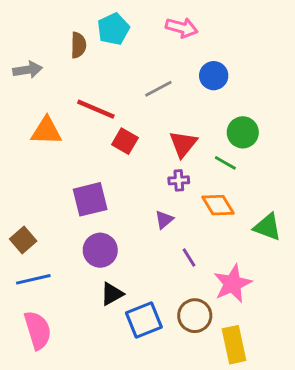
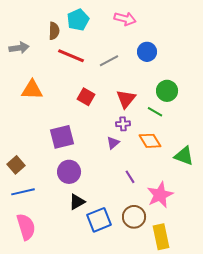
red line: (96, 109) -> (71, 56), moved
purple triangle: (164, 220) -> (113, 143), moved

